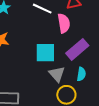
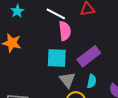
pink semicircle: (64, 23) -> (65, 31), moved

